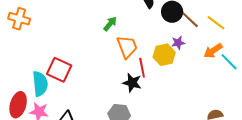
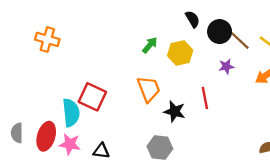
orange trapezoid: (127, 47) -> (149, 89), moved
yellow hexagon: (164, 55) -> (180, 53), moved
red line: (142, 68) -> (205, 98), moved

